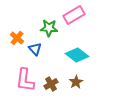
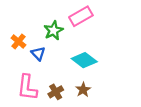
green star: (49, 28) -> (54, 30), turned -30

